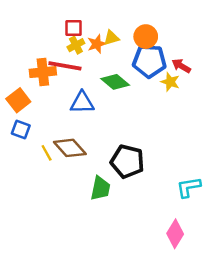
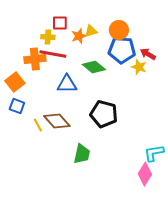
yellow cross: (76, 45) -> (48, 37), moved, turned 32
black pentagon: (127, 161) -> (104, 114), moved
pink diamond: (175, 234) -> (145, 174), moved

